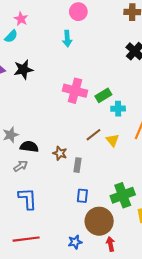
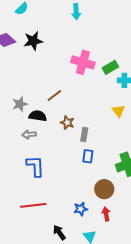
brown line: (93, 135) -> (54, 96), moved
gray arrow: (21, 166) -> (29, 134), turned -152
blue rectangle: (82, 196) -> (88, 156), moved
brown circle: (99, 221) -> (104, 189), size x0.7
red arrow: (110, 244) -> (106, 214), moved

